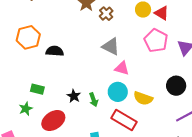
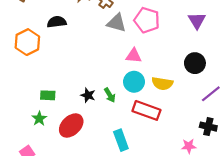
pink pentagon: (156, 41) -> (147, 20), moved
gray triangle: (111, 47) -> (117, 23), moved
black semicircle: (55, 51) -> (57, 22), moved

